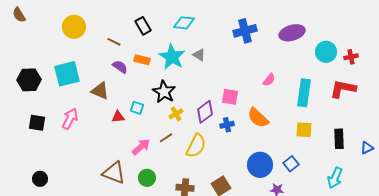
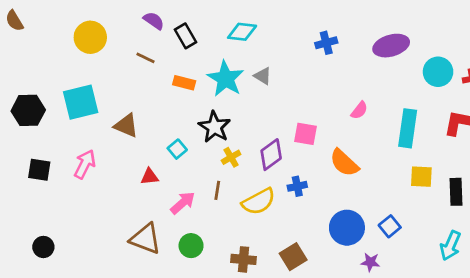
blue cross: (245, 31) -> (326, 43), size x0.7
purple semicircle: (120, 67) -> (154, 21), moved
cyan square: (137, 108) -> (177, 149), turned 32
red triangle: (118, 117) -> (150, 177), moved
blue cross: (227, 125) -> (297, 186), moved
yellow square: (304, 130) -> (421, 177), moved
brown line: (166, 138) -> (217, 190), turned -48
yellow semicircle: (196, 146) -> (259, 201), turned 35

